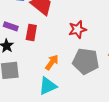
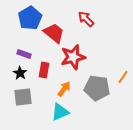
red star: (78, 29) -> (73, 57), moved, size x1.4
red rectangle: (31, 32) -> (44, 70), moved

